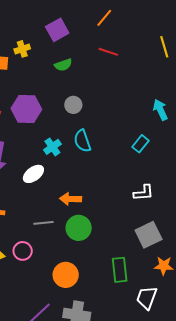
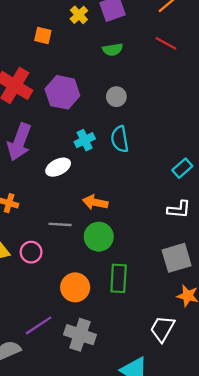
yellow cross: (22, 49) -> (79, 15), moved, turned -35
cyan rectangle: (140, 144) -> (182, 168), moved
green rectangle: (120, 270) -> (119, 278), moved

